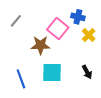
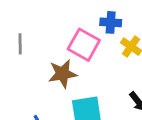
gray line: (16, 21) -> (20, 44), turned -32

